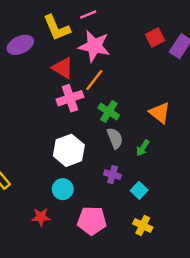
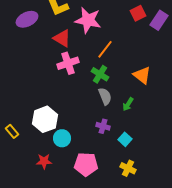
orange line: (94, 80) -> (105, 49), moved
white hexagon: (69, 150) -> (45, 119), moved

